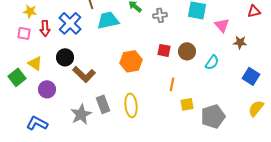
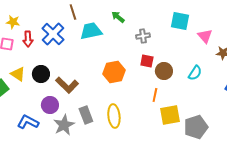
gray cross: (160, 15) -> (143, 36), moved
brown circle: (187, 51) -> (164, 71), moved
black circle: (65, 57) -> (41, 74), moved
purple circle: (47, 89) -> (50, 105), moved
yellow square: (187, 104) -> (170, 115), size x1.5
blue L-shape: (37, 123) -> (28, 122), moved

